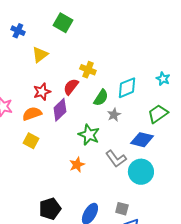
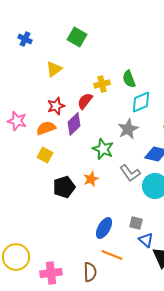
blue cross: (18, 31) -> (25, 39), moved
yellow cross: (88, 70) -> (102, 84), turned -35
green semicircle: (101, 98) -> (129, 79), moved, turned 126
gray star: (114, 115) -> (128, 129), size x1.5
black pentagon: (50, 209) -> (64, 187), moved

